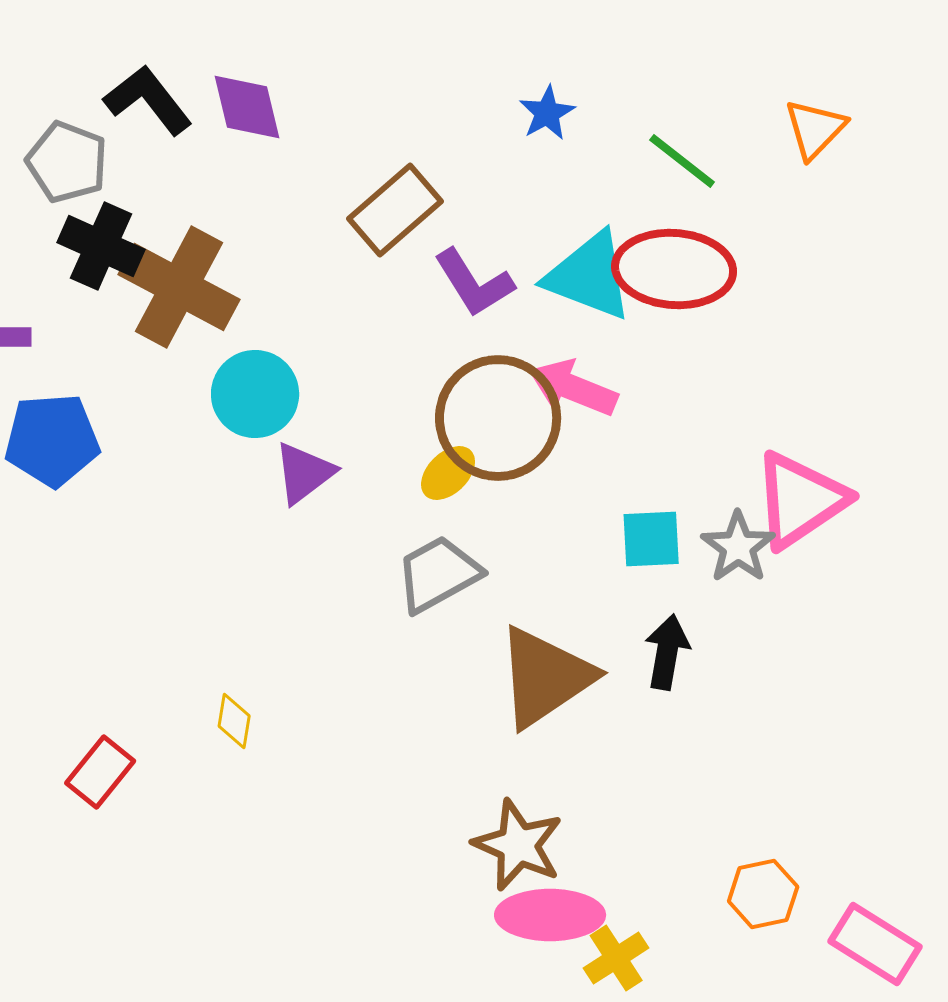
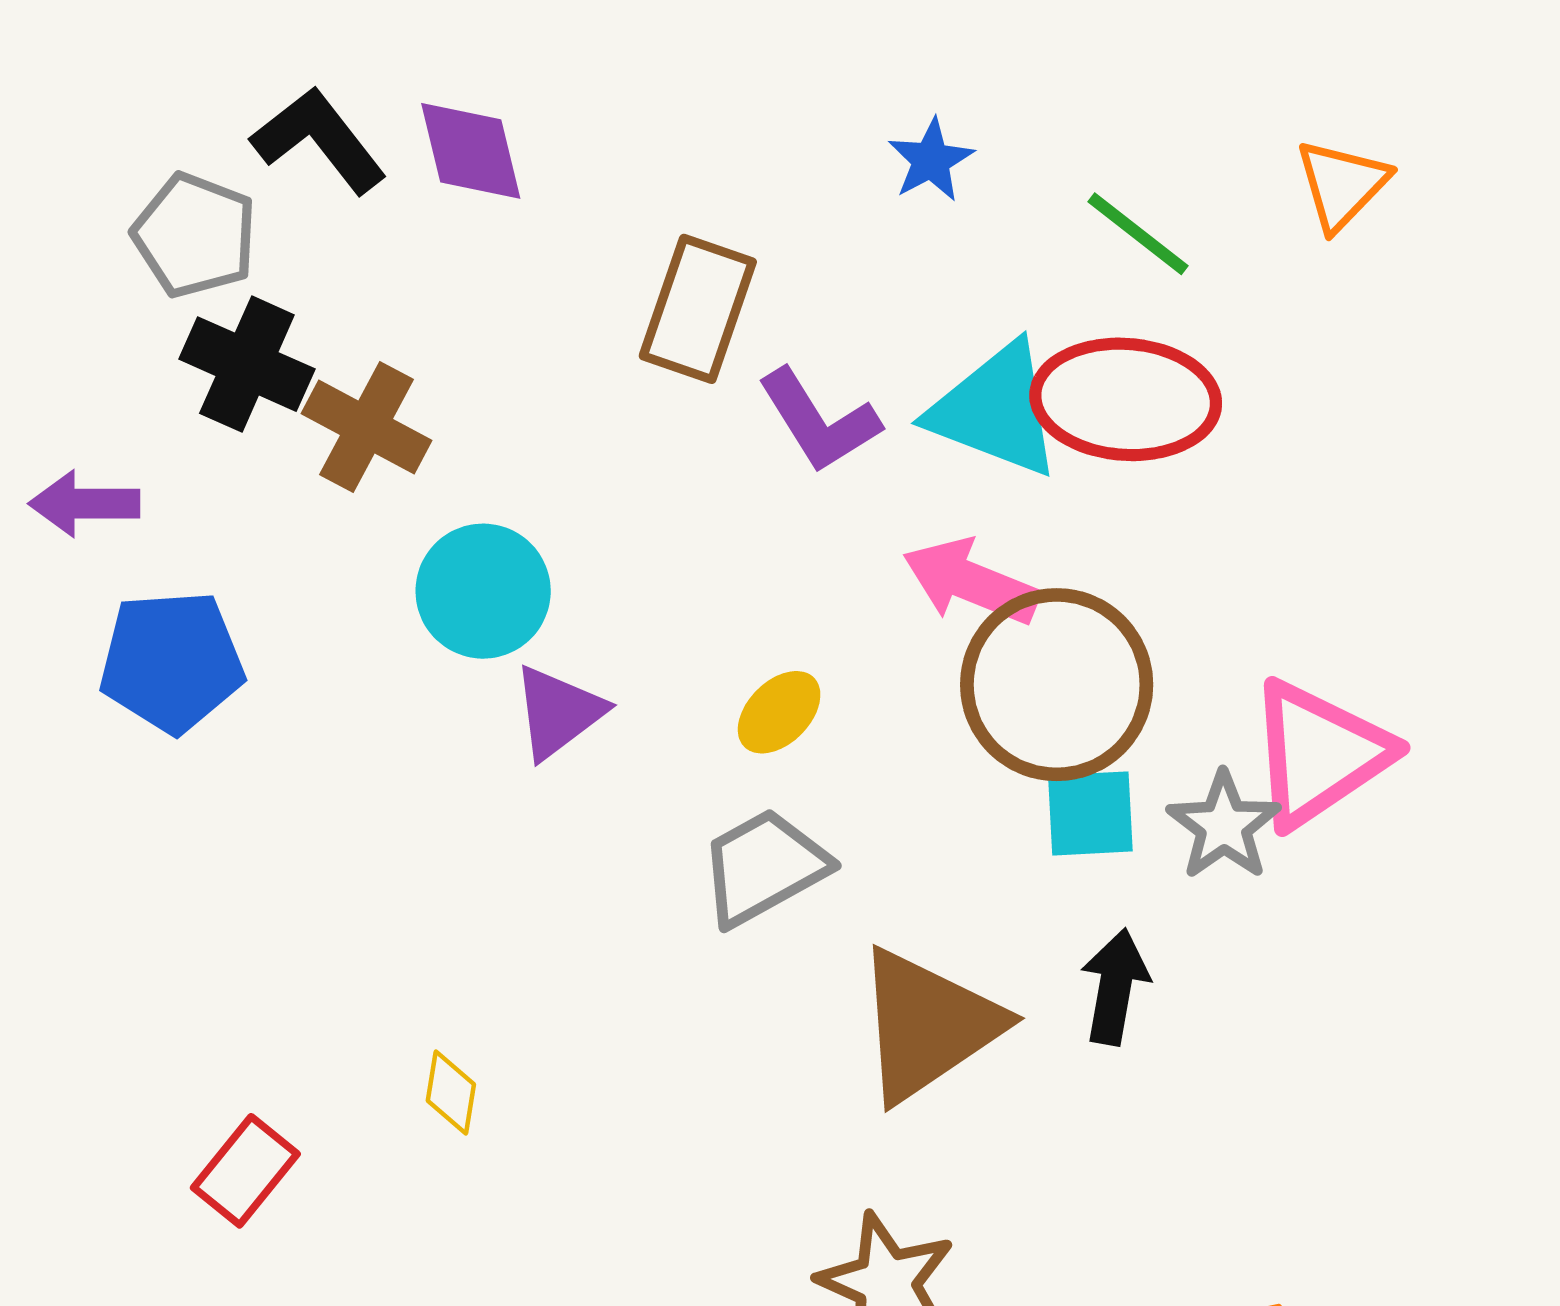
brown rectangle: (395, 210) -> (698, 309), turned -30
brown cross: (179, 287) -> (367, 427), size x0.7
brown circle: (498, 418) -> (1057, 685), moved

